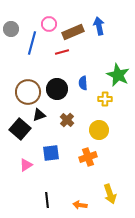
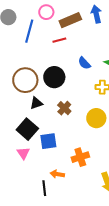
blue semicircle: (83, 83) -> (84, 63), moved, turned -40
black square: (20, 129) -> (27, 129), moved
orange cross: (88, 157) -> (80, 157), moved
pink triangle: (26, 165) -> (23, 153), turned -32
orange arrow: (80, 205) -> (57, 174), moved

